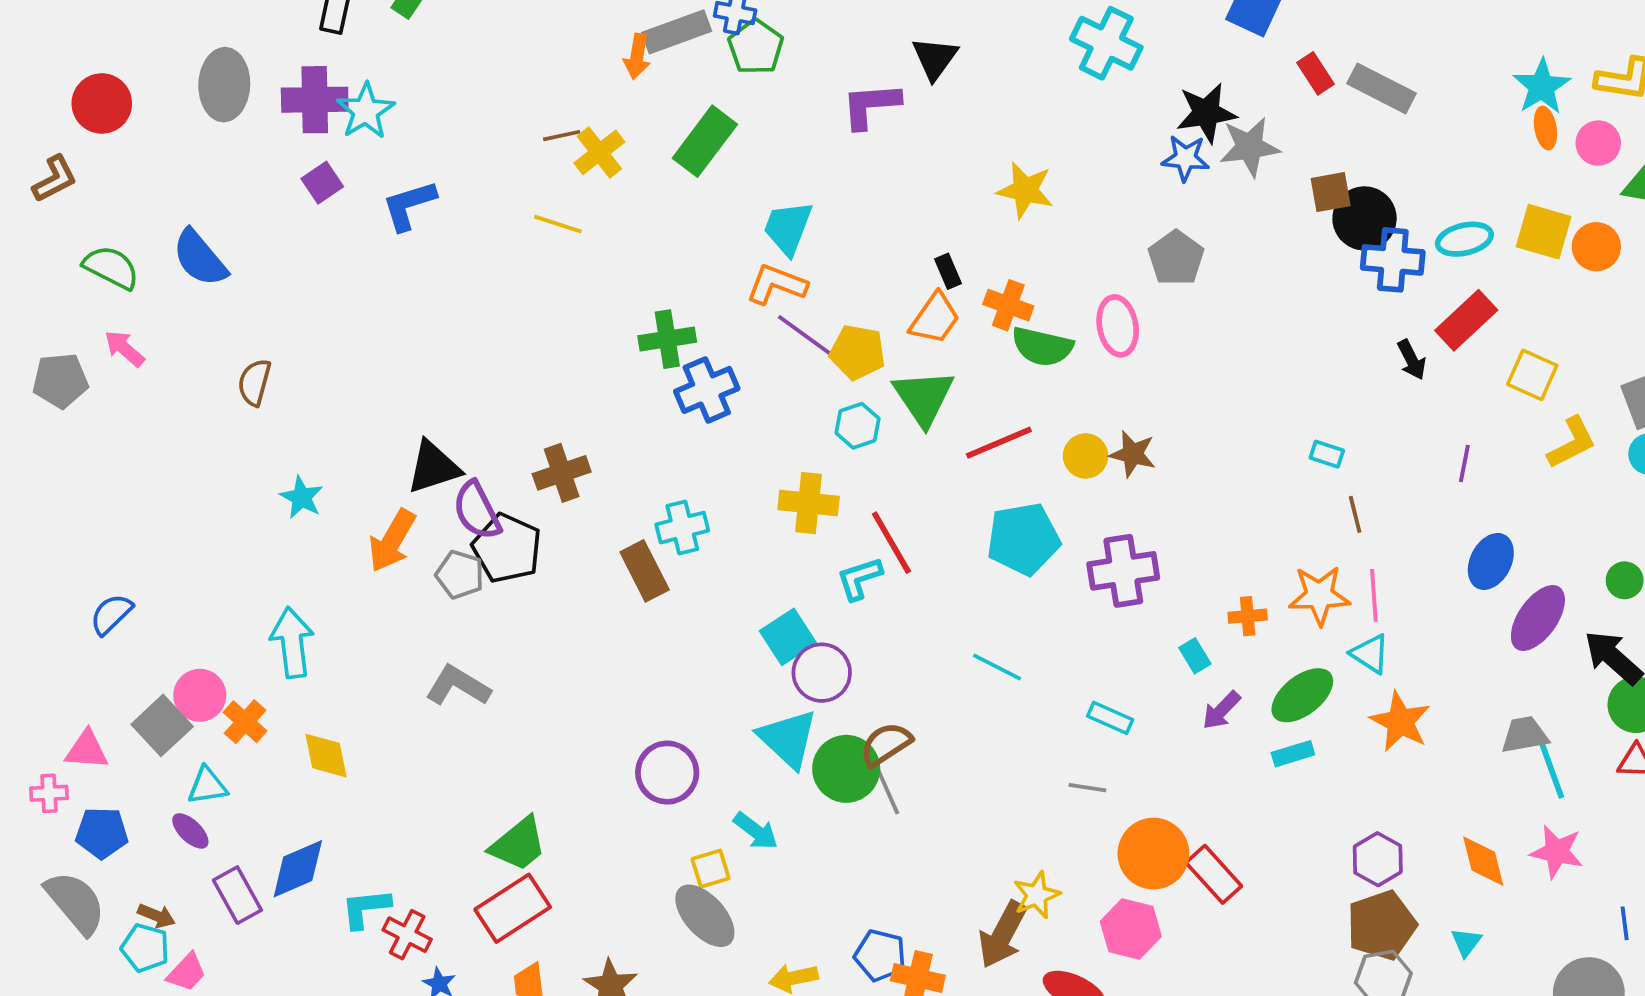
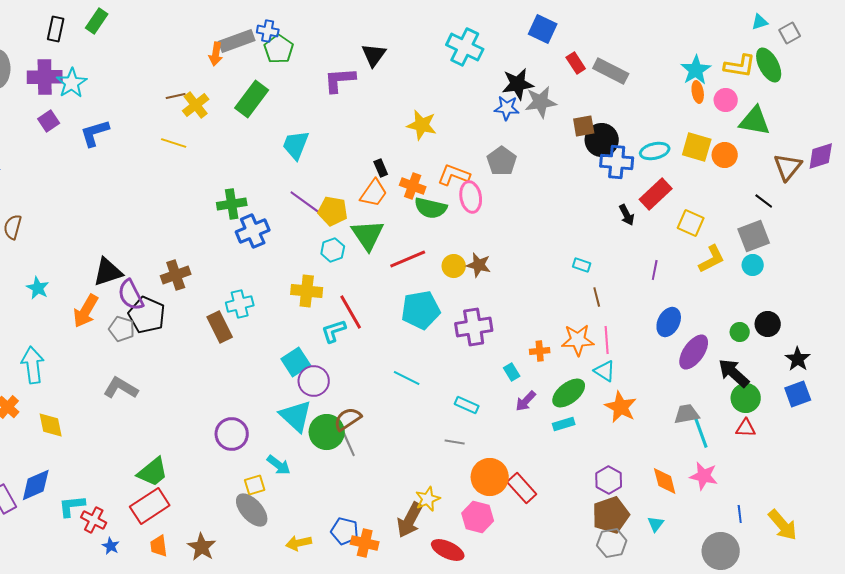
orange L-shape: (776, 284) -> (454, 175), moved

